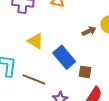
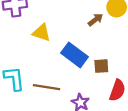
yellow triangle: (36, 41) -> (41, 33), moved

